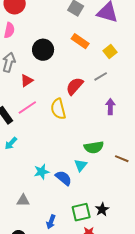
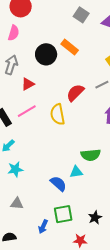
orange rectangle: (80, 41) -> (70, 47), moved
cyan triangle: (81, 165) -> (76, 172), turned 40
cyan star: (42, 172) -> (15, 169), moved
green square: (81, 212) -> (63, 214), moved

